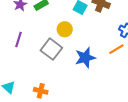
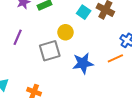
gray square: (51, 49) -> (50, 51), turned 30

